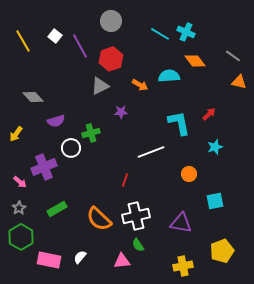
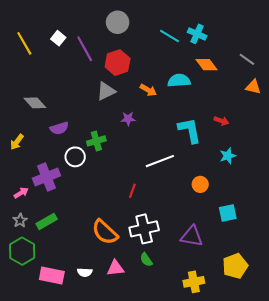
red arrow: (209, 114) -> (221, 121), turned 64
pink arrow: (20, 182) -> (21, 193), turned -72
green rectangle: (57, 209) -> (47, 221), moved
white semicircle: (80, 257) -> (85, 272), turned -128
pink triangle: (122, 261) -> (115, 268), moved

